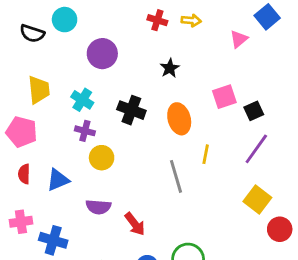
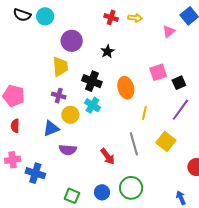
black semicircle: (32, 33) -> (22, 15), moved
black star: (170, 68) -> (107, 51), moved
yellow trapezoid: (39, 90) -> (60, 67), moved
cyan cross: (82, 100) -> (93, 105), moved
gray line: (176, 176) -> (134, 144), moved
blue triangle: (58, 180) -> (51, 128), moved
yellow square: (257, 200) -> (166, 141), moved
red arrow: (135, 224) -> (108, 156), moved

